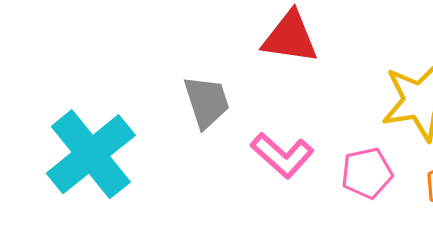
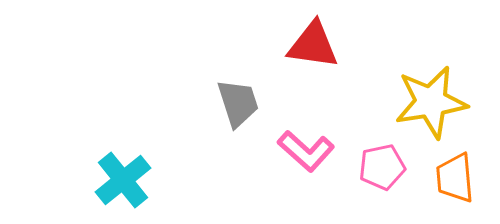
cyan cross: (91, 154) -> (123, 180), moved, size x0.7

